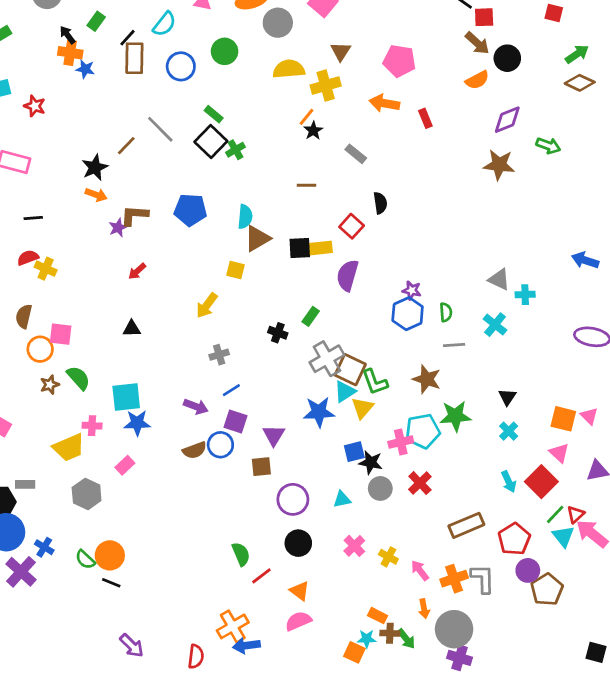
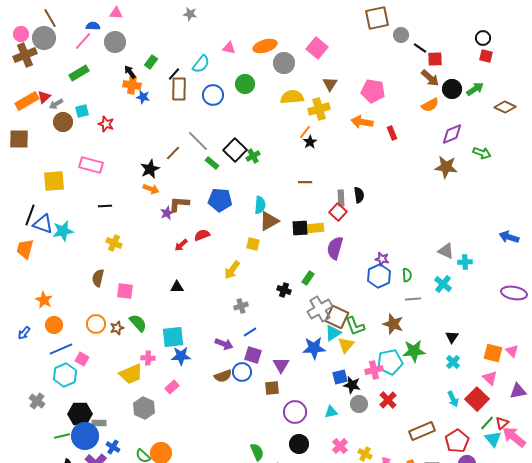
green arrow: (577, 54) -> (475, 89), moved
green rectangle: (214, 114) -> (212, 163), moved
gray rectangle: (356, 154) -> (341, 198), moved, turned 49
red semicircle: (28, 258) -> (202, 235), moved
orange circle: (40, 349) -> (96, 324), moved
gray rectangle: (25, 484) -> (99, 423), moved

